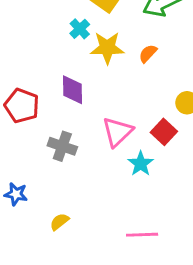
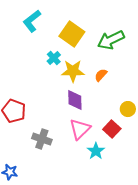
purple diamond: (72, 90) -> (75, 100), moved

